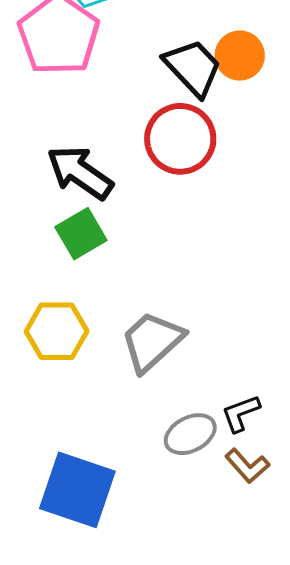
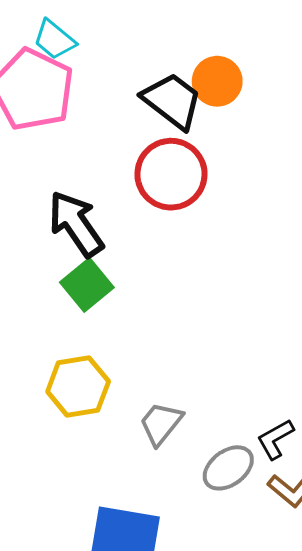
black arrow: (80, 172) -> (76, 224), turned 30
gray trapezoid: (152, 341) -> (161, 423), moved, size x0.7

